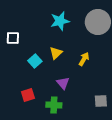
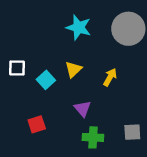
cyan star: (60, 21) -> (79, 27), turned 30
white square: (13, 38) -> (17, 68), moved
green cross: (54, 105) -> (93, 137), moved

